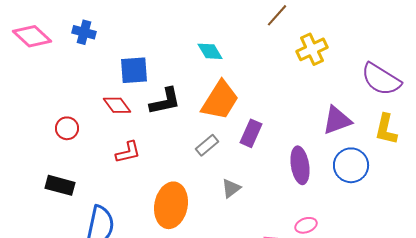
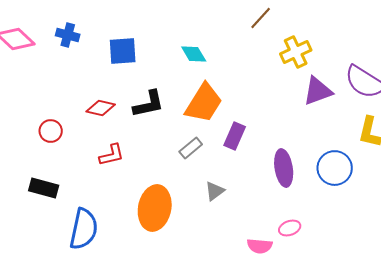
blue square: (134, 70) -> (123, 51), moved
red diamond: (117, 105) -> (101, 108), turned -40
purple triangle: (337, 120) -> (318, 91), moved

